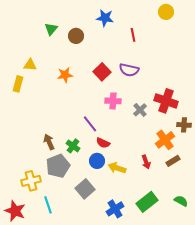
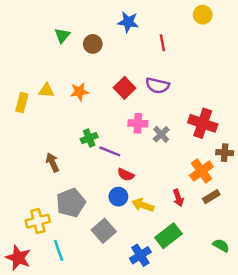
yellow triangle: (30, 65) -> (46, 90), moved
gray cross: (140, 110) -> (161, 134), moved
purple line: (90, 124) -> (110, 151), turned -30
brown arrow: (49, 142) -> (52, 162), moved
green cross: (73, 146) -> (89, 138), moved, turned 32
green rectangle: (147, 202) -> (168, 236), moved

